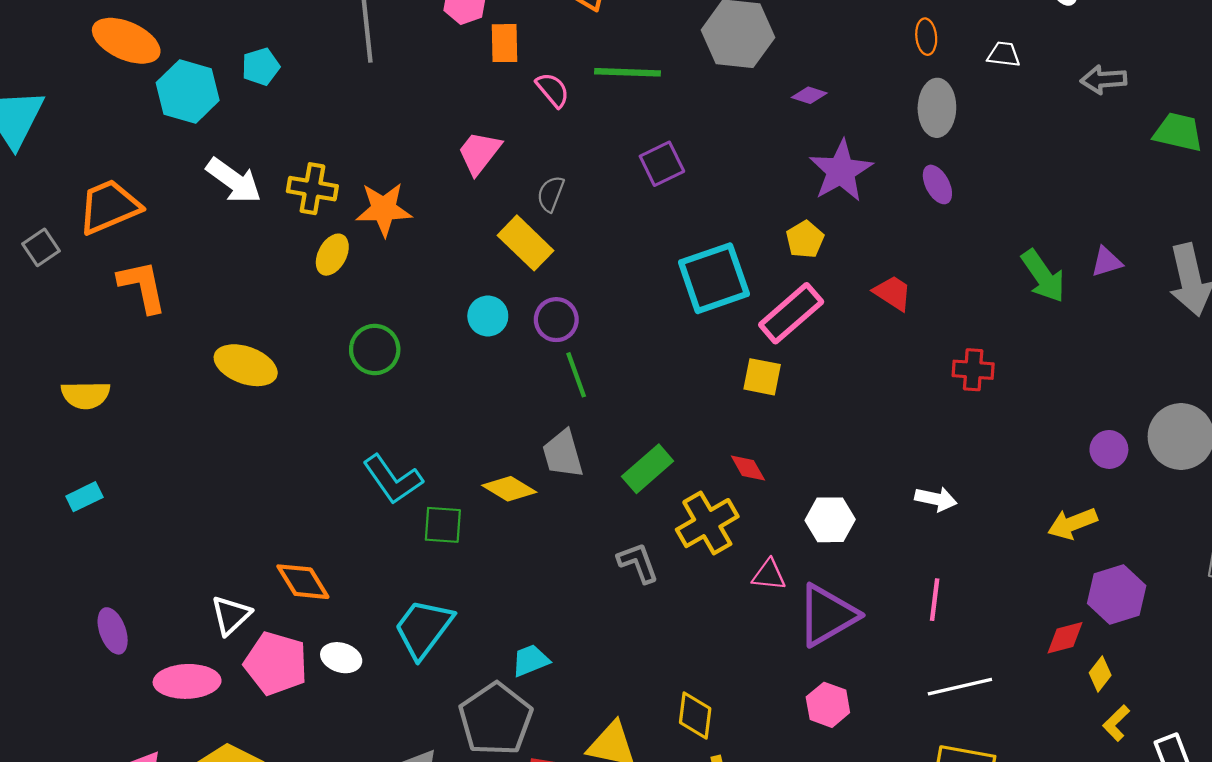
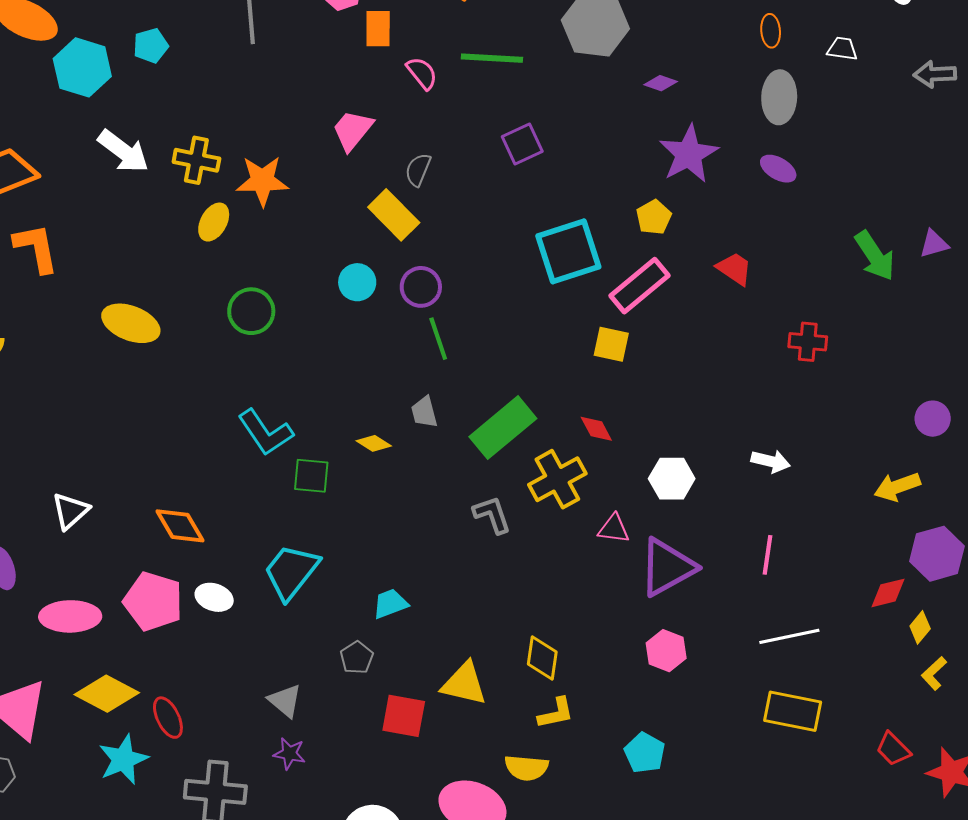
purple ellipse: (937, 184) -> (778, 169), turned -33
gray trapezoid: (563, 454) -> (424, 412), size x0.7
green rectangle: (648, 469) -> (503, 428), size x1.4
yellow diamond: (509, 489) -> (374, 443), size x0.7
white triangle: (231, 615) -> (70, 511), moved
gray pentagon: (496, 719) -> (357, 658), size x0.5

